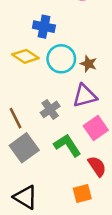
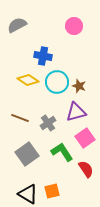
brown line: (16, 118) -> (20, 118), moved, turned -42
orange square: (82, 193) -> (52, 191), moved

